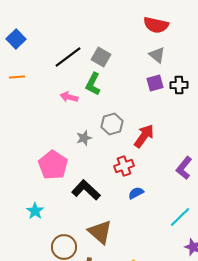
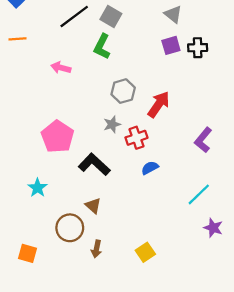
pink arrow: (69, 97) -> (61, 68), moved
gray star: (84, 138) -> (112, 124), moved
brown triangle: (100, 232) -> (93, 206), moved, size x0.6

